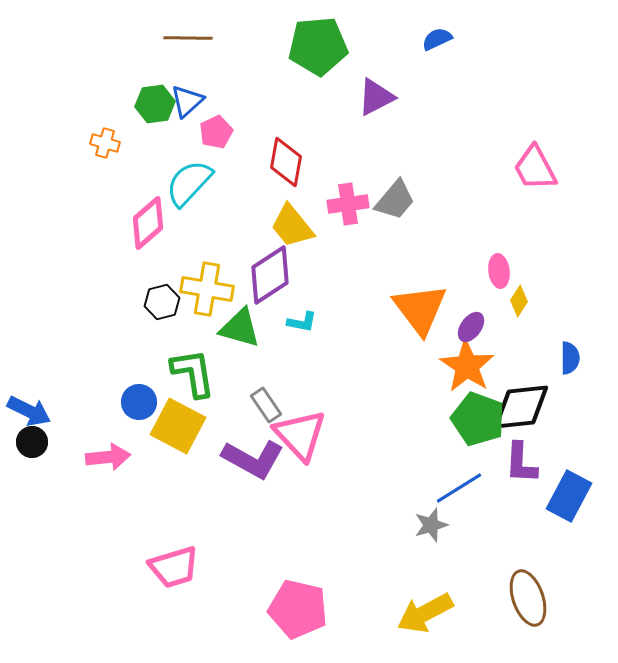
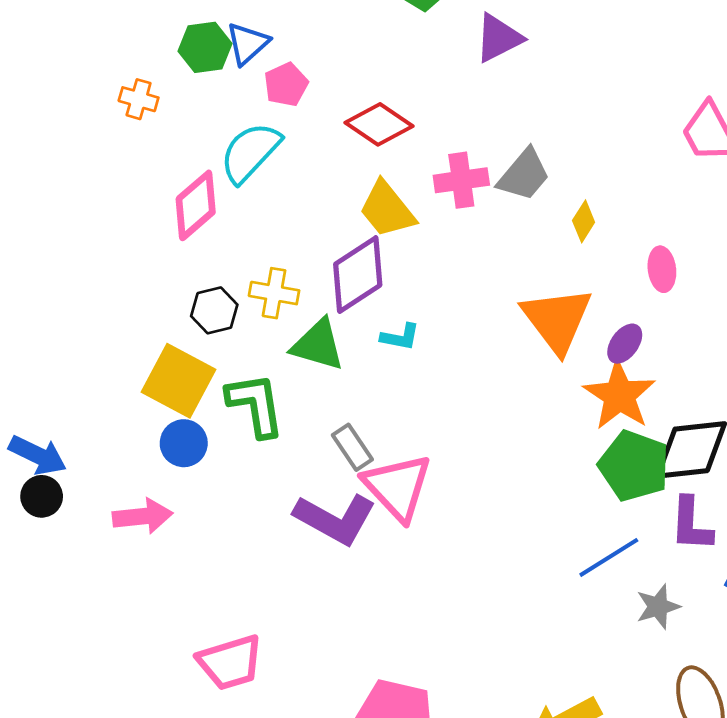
red diamond: (286, 162) -> (379, 124), turned -66
yellow cross: (207, 289) -> (274, 293), size x0.7
yellow diamond: (519, 301) -> (584, 221), moved
yellow square: (178, 426) -> (178, 381), moved
gray star: (431, 525) -> (658, 607), moved

